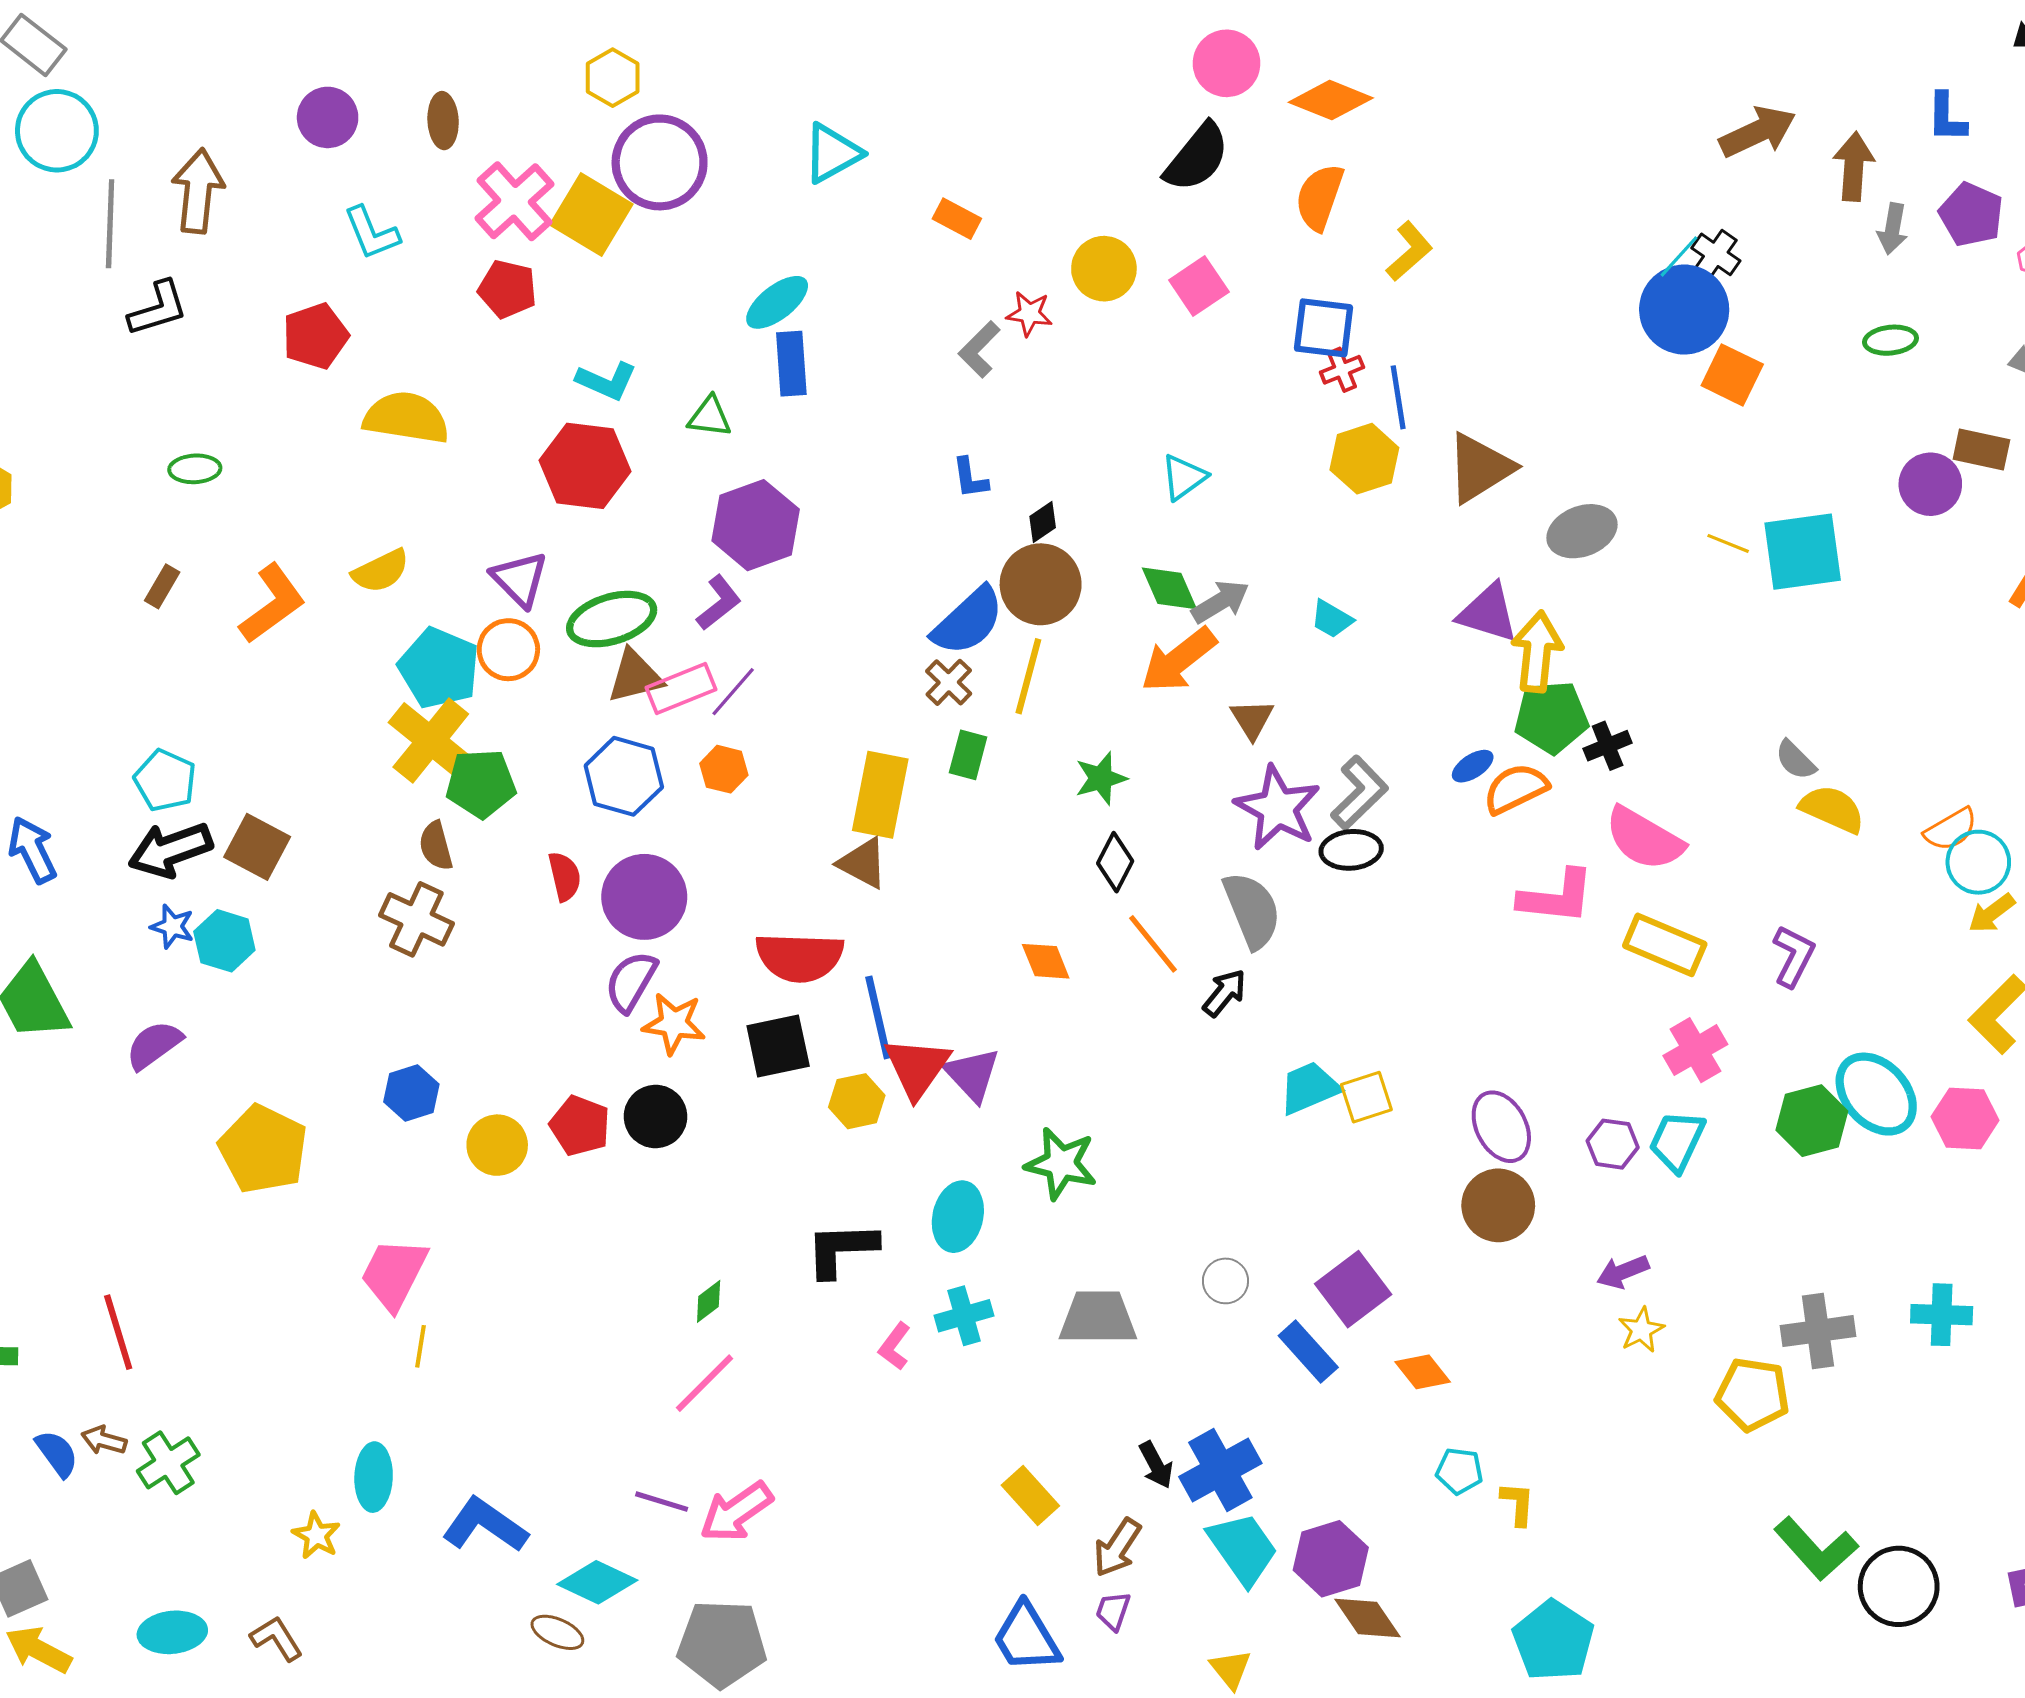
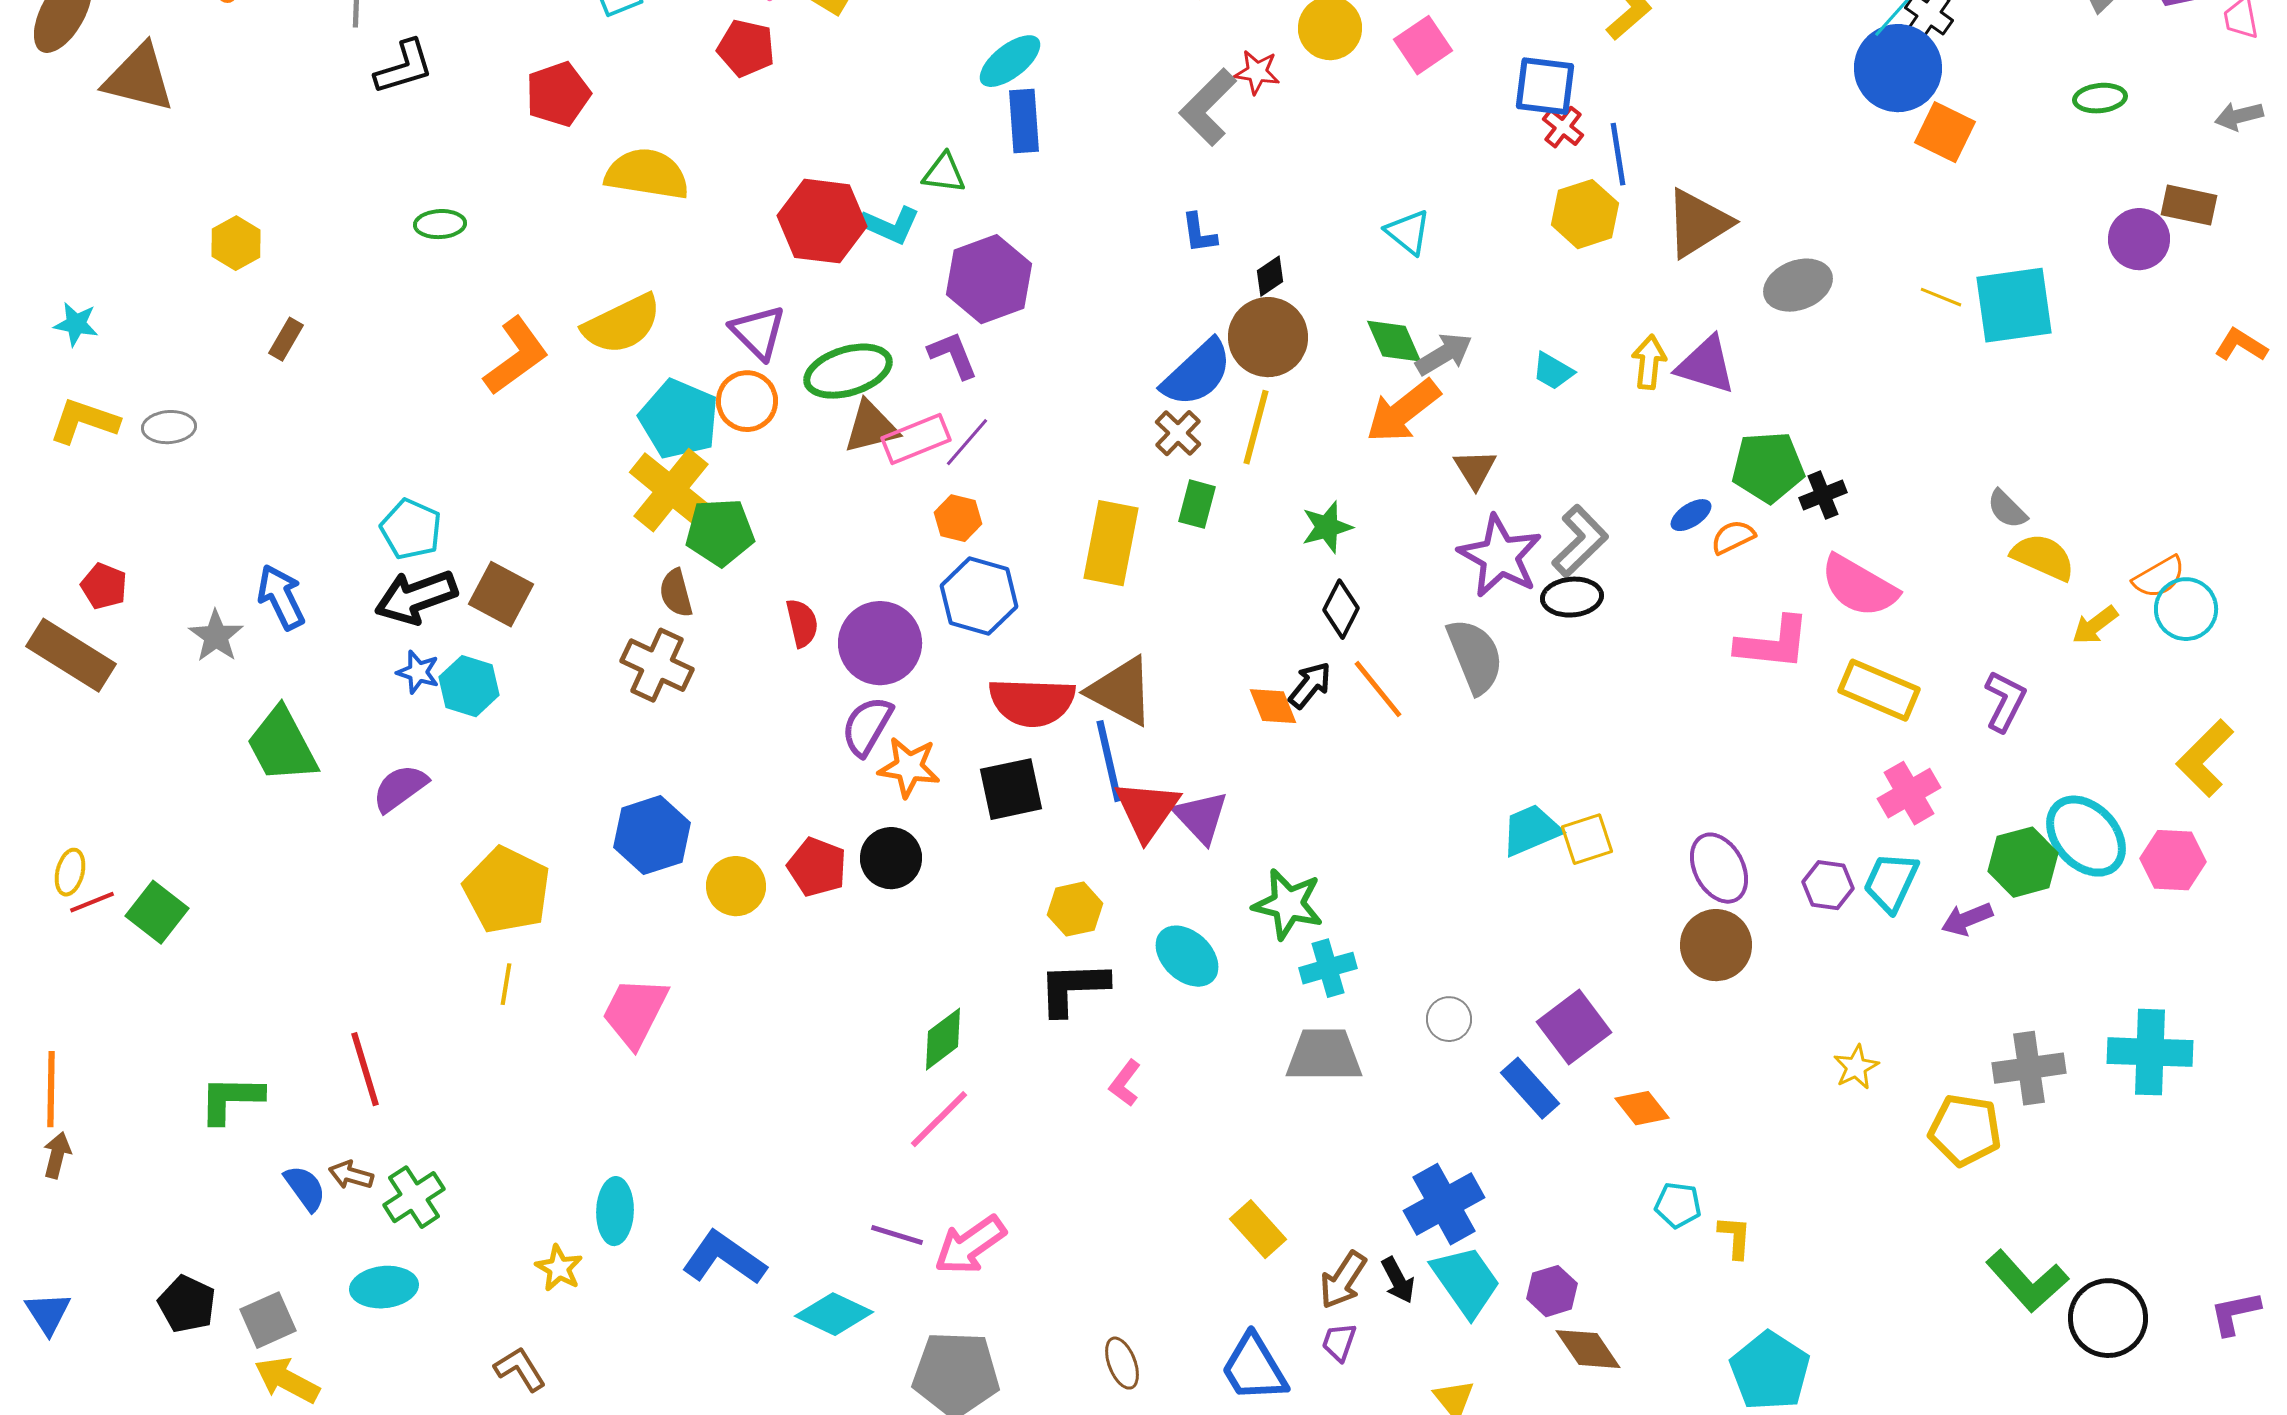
gray L-shape: (979, 349) -> (1208, 107), size x1.4
red cross: (1342, 370) -> (1563, 127), turned -30
cyan L-shape: (606, 381) -> (890, 225), moved
cyan triangle: (1184, 477) -> (1408, 232), turned -45
yellow semicircle: (381, 571) -> (622, 324), size x1.4
brown rectangle: (162, 586) -> (286, 339), moved
purple L-shape: (719, 603) -> (953, 355), turned -74
yellow arrow: (1537, 652) -> (1649, 362), moved, size x0.7
blue hexagon: (624, 776) -> (979, 596), moved
orange semicircle: (1516, 789) -> (1733, 537), size x0.7
brown triangle: (863, 863) -> (1121, 691), moved, size x1.4
yellow arrow: (1992, 913) -> (2095, 625), moved
black arrow: (1224, 993) -> (1310, 685), moved
blue hexagon: (411, 1093) -> (652, 835), size x1.4
yellow hexagon: (857, 1101) -> (1075, 909), moved
cyan ellipse: (958, 1217) -> (1187, 956), turned -60
purple arrow: (1623, 1272) -> (1967, 919), moved
green diamond: (709, 1301) -> (943, 1039), size x1.5
cyan cross: (1942, 1315) -> (2150, 1052), size x1.4
cyan cross: (964, 1316) -> (1328, 968), moved
yellow line: (421, 1346) -> (506, 984), moved
black arrow: (1156, 1465) -> (1398, 1280), moved
purple hexagon: (1331, 1559) -> (1552, 1291), size x0.7
cyan ellipse: (172, 1632) -> (384, 1287), moved
brown ellipse: (557, 1632) -> (1122, 1363), moved, turned 45

